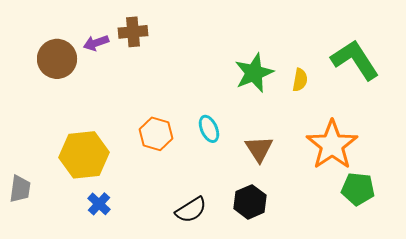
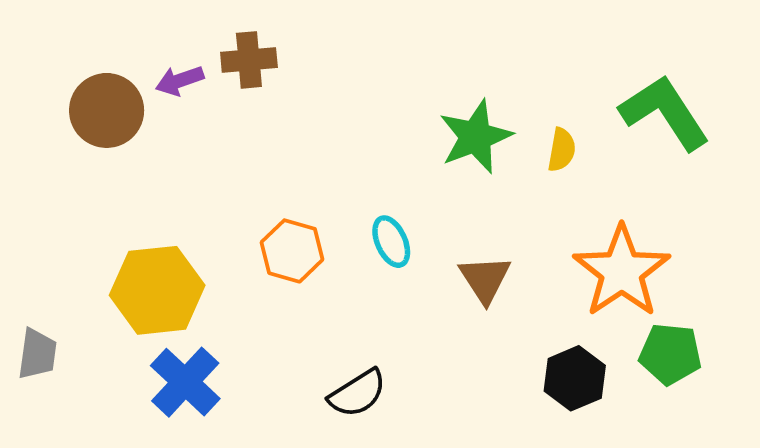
black hexagon: (250, 202) -> (575, 378), moved
blue cross: (99, 204) -> (185, 382), size x1.6

